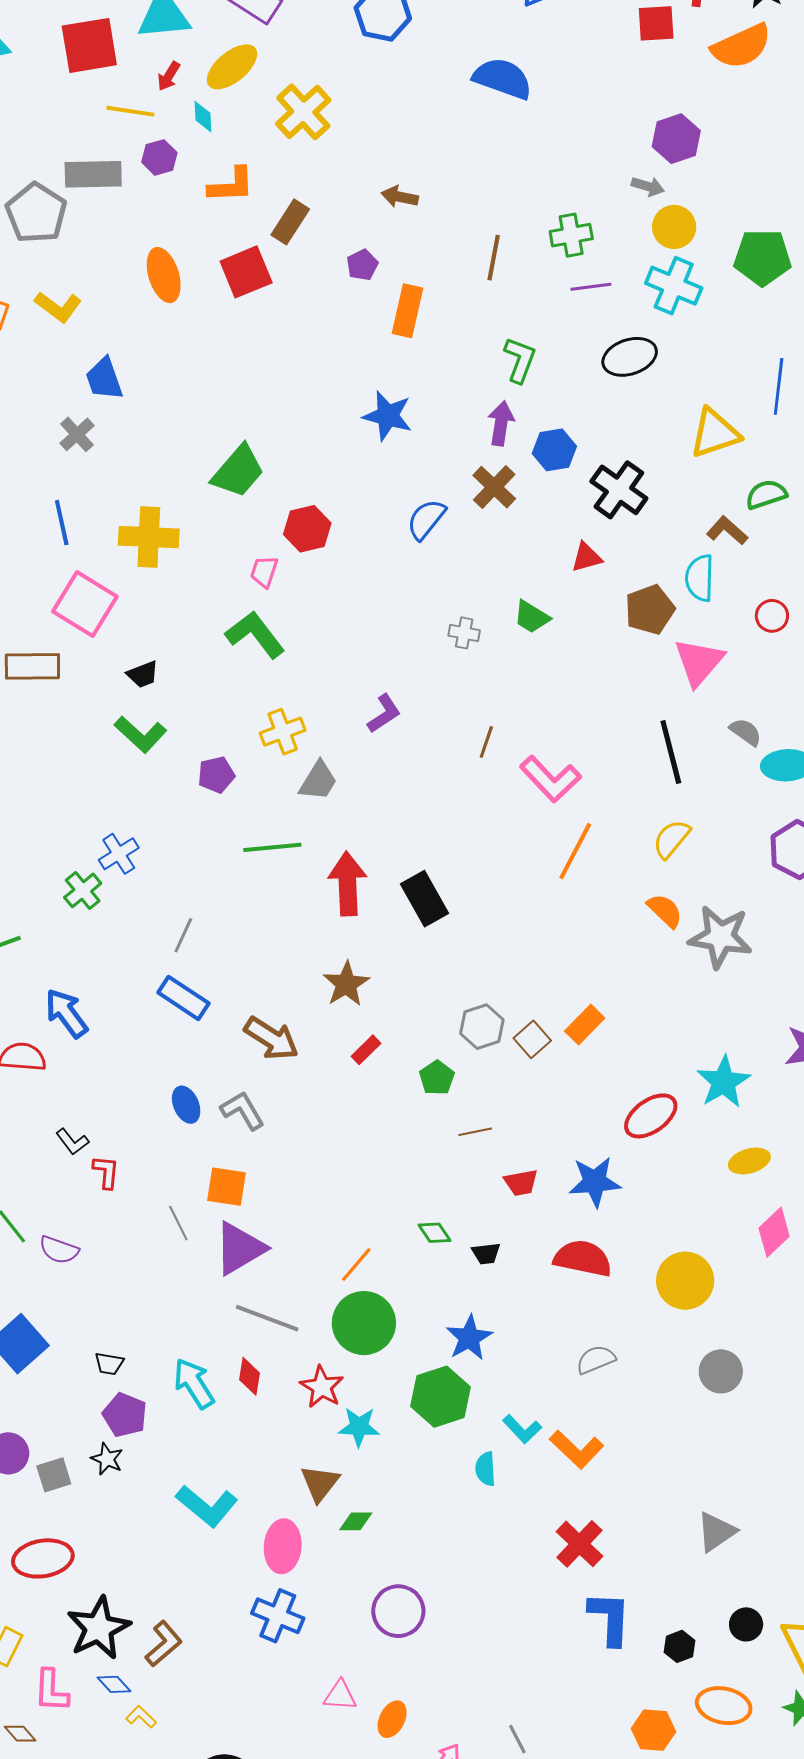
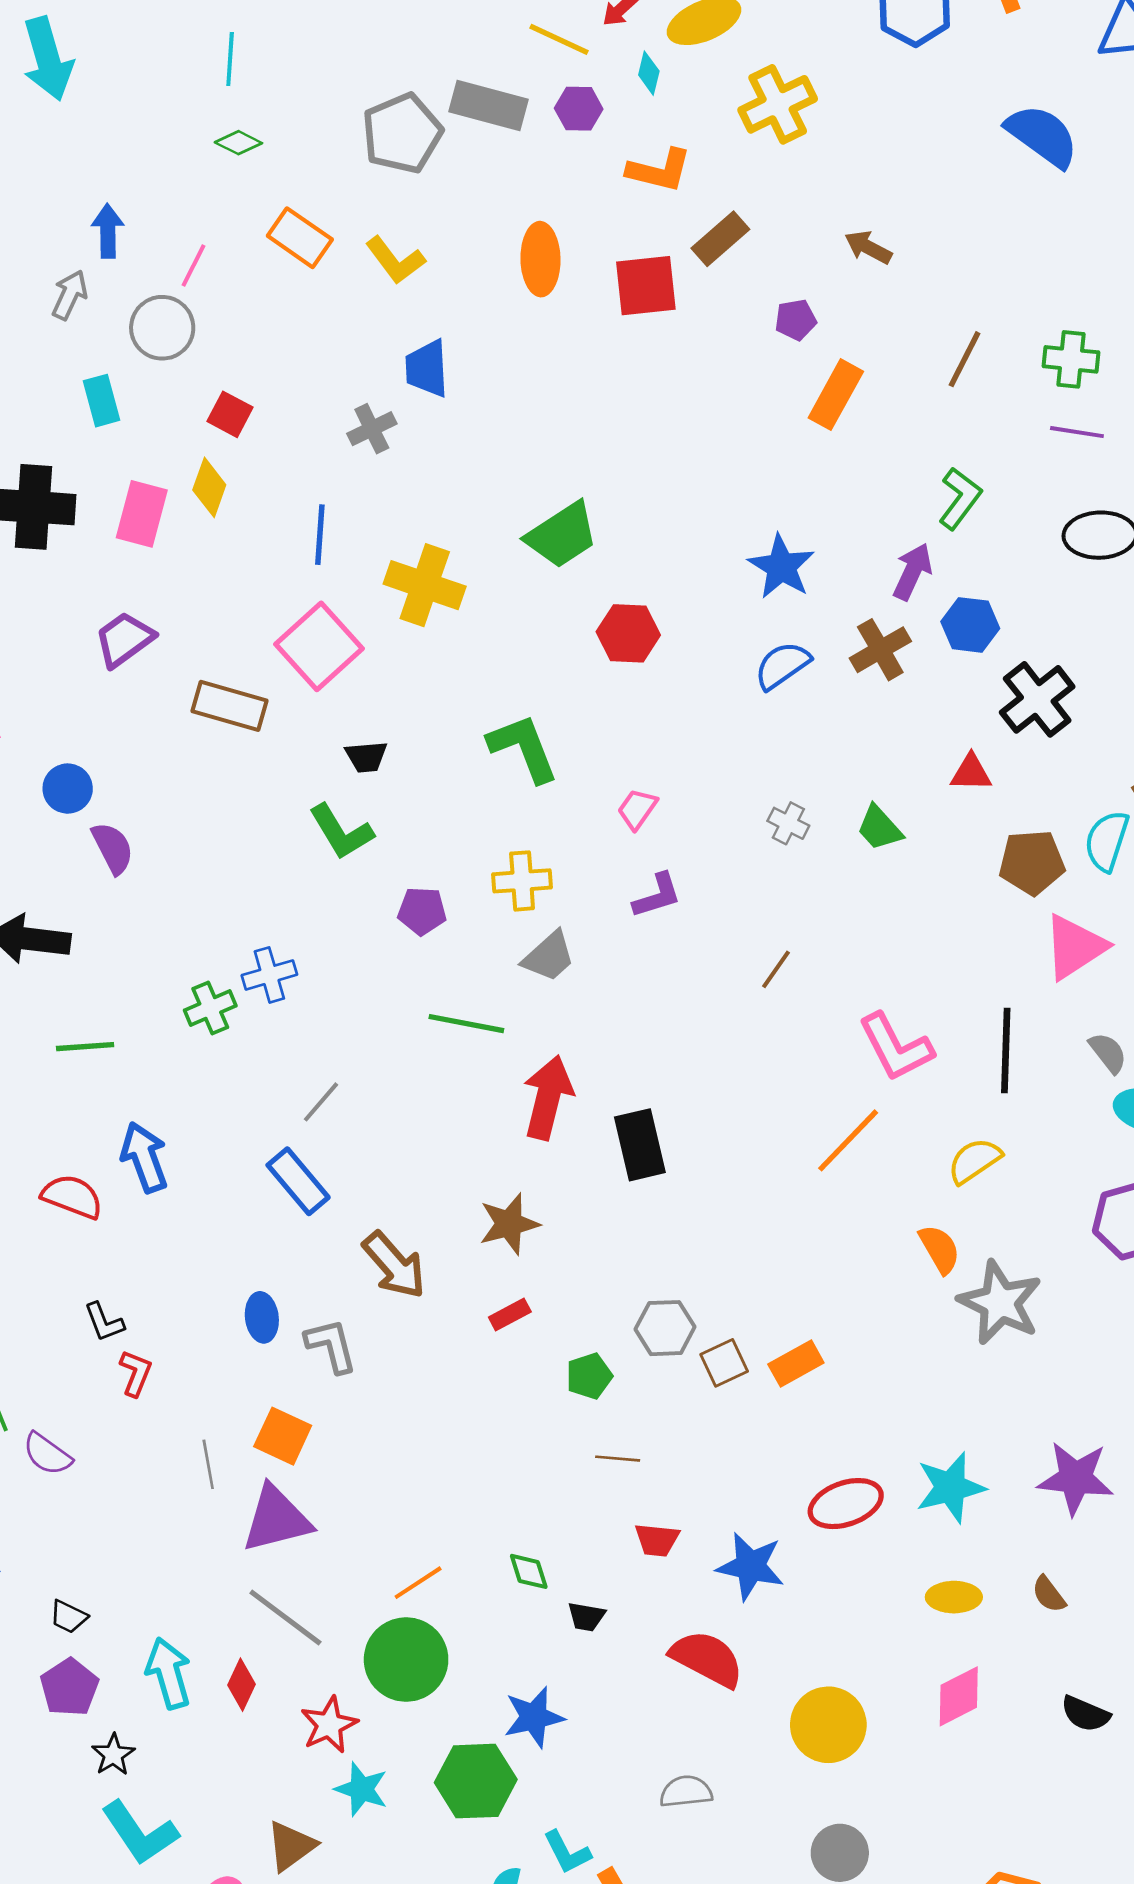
blue star: (388, 416) -> (781, 567), moved
pink trapezoid: (264, 572) -> (637, 809), moved
pink L-shape: (550, 779) -> (896, 1047), moved
black star: (107, 1459) -> (113, 1755), moved

